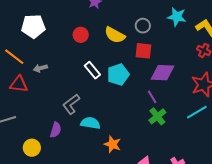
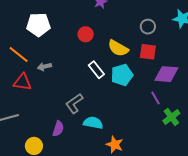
yellow semicircle: (115, 35) -> (118, 48), moved
green cross: (157, 116) -> (171, 117), moved

